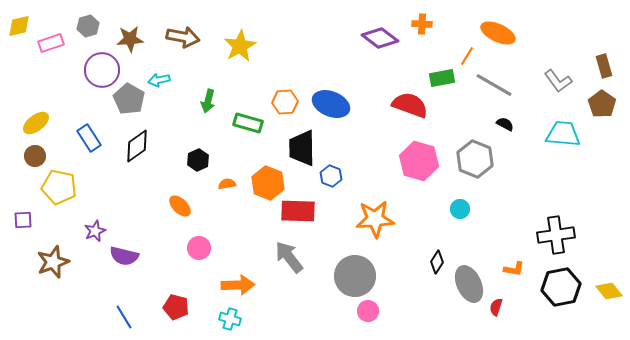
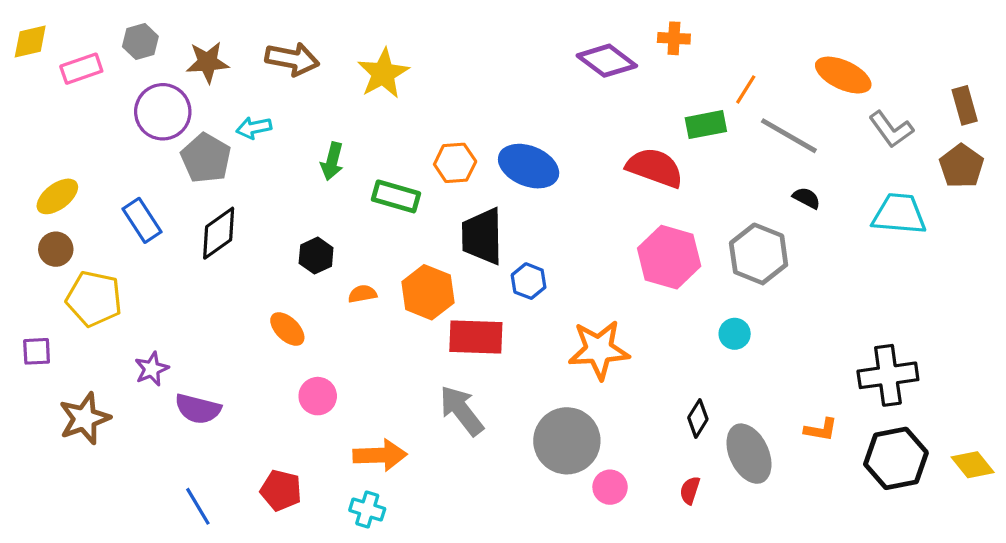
orange ellipse: (498, 33) -> (843, 75), moved
red semicircle: (496, 307) -> (690, 490), moved
pink circle: (368, 311) -> (610, 487), moved

